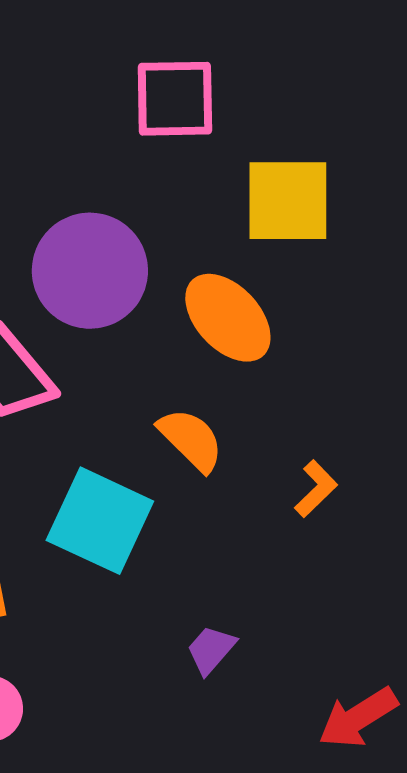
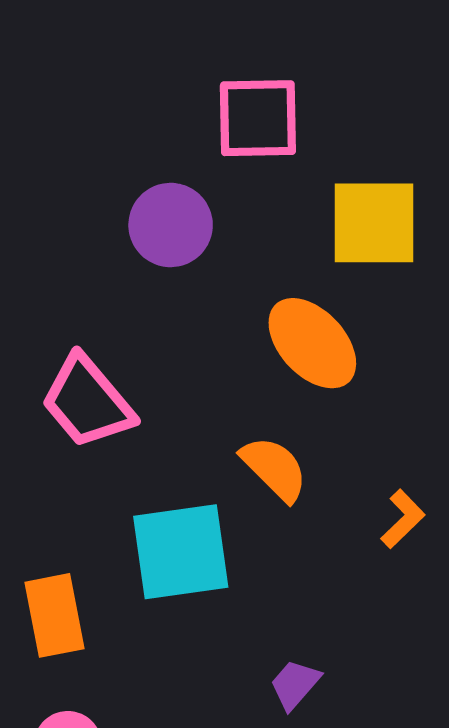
purple circle: (90, 271) -> (171, 225), moved, size x0.7
cyan square: (100, 521) -> (181, 552), turned -33

